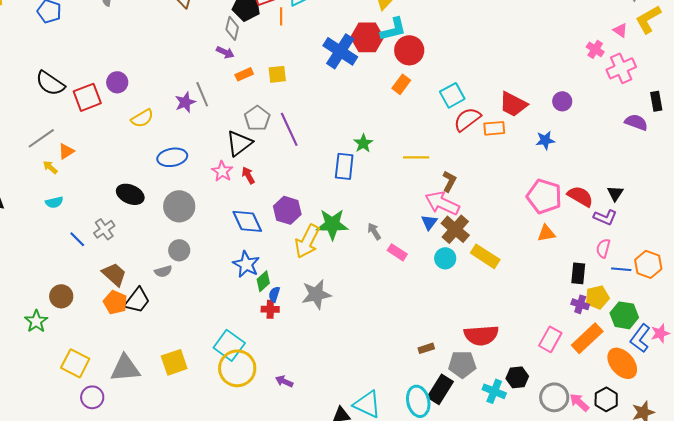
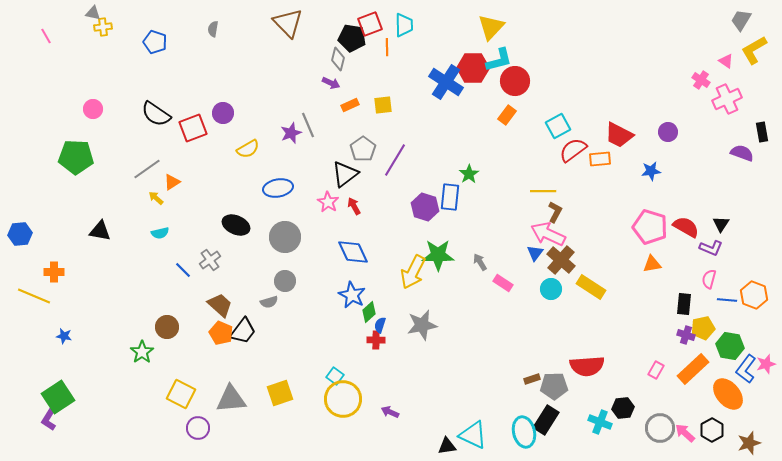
purple line: (289, 129) -> (395, 160), turned 56
yellow line: (416, 157) -> (543, 191), moved
purple hexagon: (287, 210) -> (425, 207), moved
pink rectangle: (550, 339) -> (656, 370), size x0.7
cyan square: (229, 345) -> (335, 376), size x0.6
gray pentagon: (462, 364) -> (554, 386), moved

